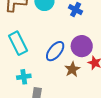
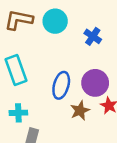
blue ellipse: (55, 51) -> (61, 85), turned -30

